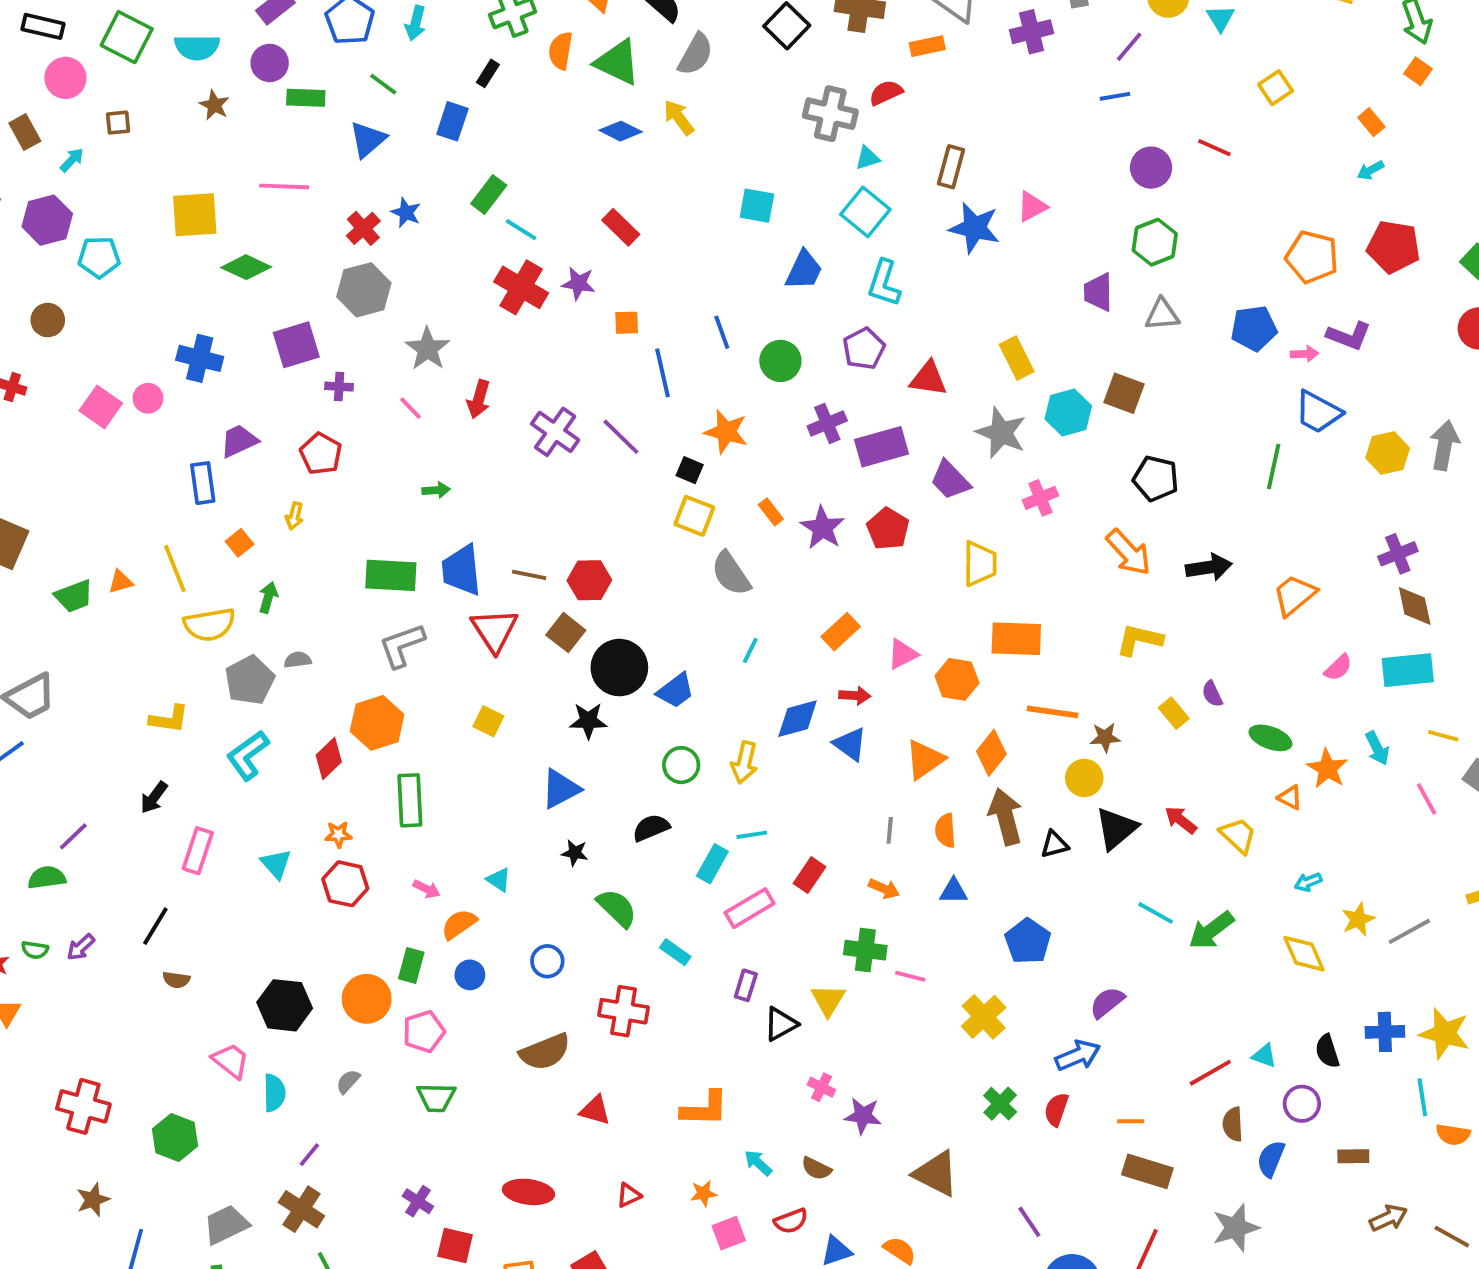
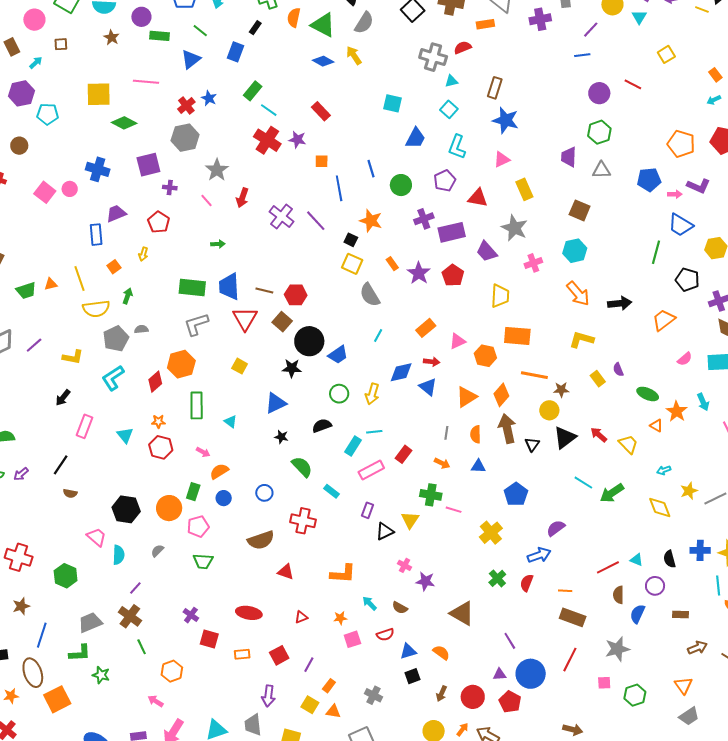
pink triangle: (1032, 207) -> (502, 160), moved
cyan square: (865, 212) -> (449, 109), size x0.7
cyan hexagon: (1068, 412) -> (575, 251), moved
black pentagon: (1156, 479) -> (687, 280), moved
purple line: (73, 836) -> (34, 345), moved
black triangle: (1054, 844) -> (532, 444), turned -42
cyan triangle: (499, 880) -> (230, 422), moved

